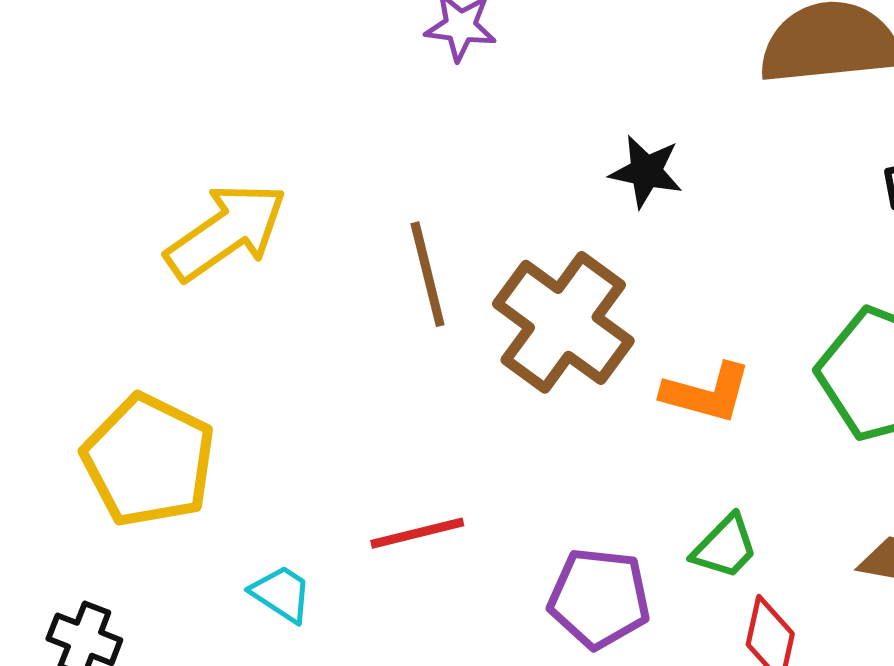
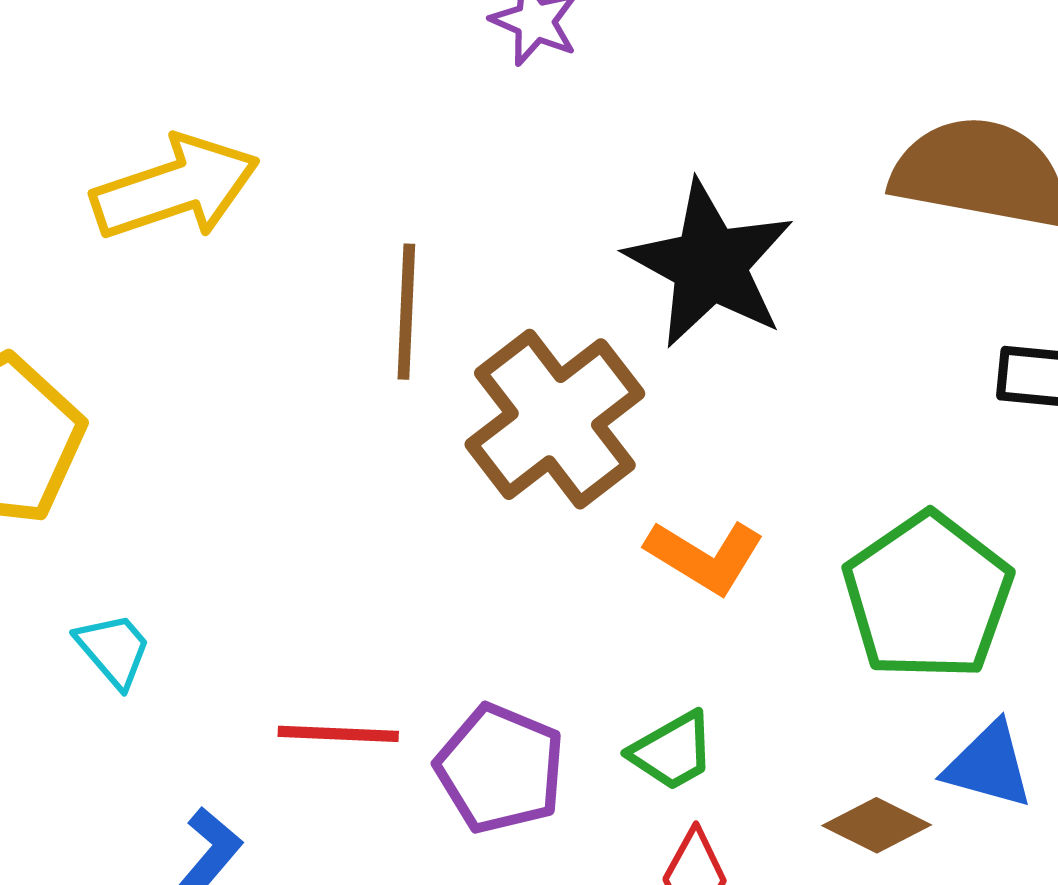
black star: (646, 172) -> (710, 264), size x1.8
red line: (417, 533) -> (338, 734), moved

